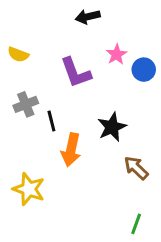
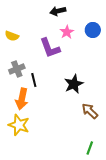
pink star: (116, 54) -> (67, 32), moved
blue circle: (144, 70) -> (93, 30), moved
orange arrow: (71, 150) -> (22, 99), moved

